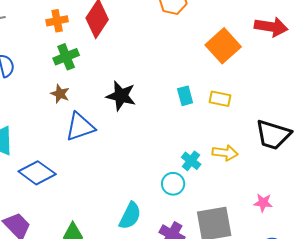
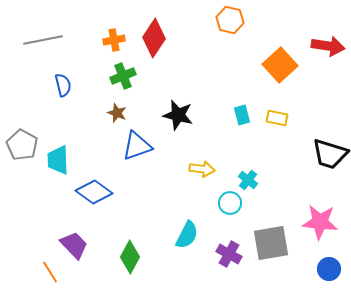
yellow arrow: (225, 153) -> (202, 169), moved
pink star: (263, 203) -> (320, 222), size x1.8

